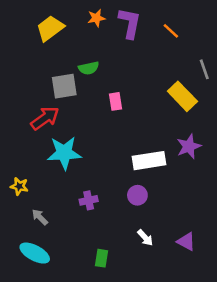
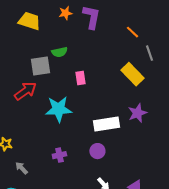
yellow trapezoid: (50, 28) -> (29, 21), turned 55
orange line: (171, 31) -> (132, 32), moved
cyan star: (64, 153) -> (58, 109), moved

